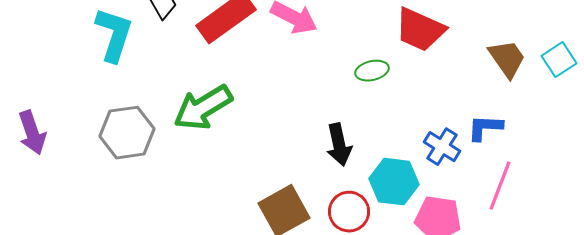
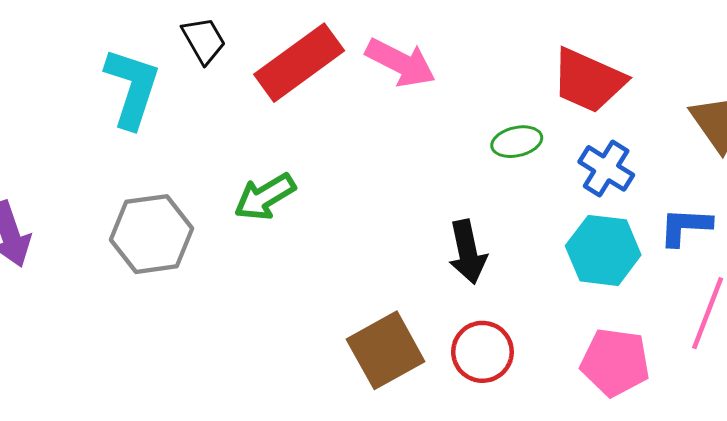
green arrow: (203, 108) -> (265, 197), size x0.7
blue cross: (442, 147) -> (606, 168), moved
cyan hexagon: (394, 182) -> (603, 250), moved

